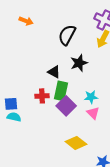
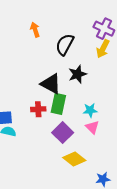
orange arrow: (26, 21) -> (35, 30), moved, turned -128
black triangle: (54, 72) -> (51, 84), size x1.5
purple square: (66, 106) -> (63, 133), moved

